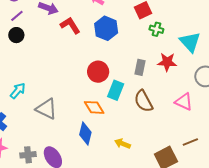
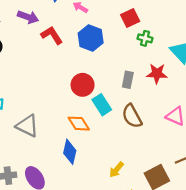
cyan rectangle: (116, 90) -> (102, 105), turned -54
yellow arrow: (122, 144) -> (116, 170), moved, turned -70

